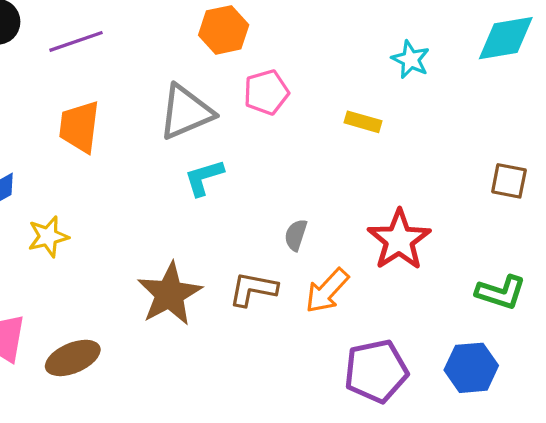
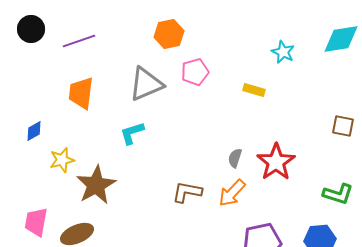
cyan L-shape: (204, 178) -> (132, 133), moved
gray semicircle: (296, 235) -> (235, 158), moved
brown star: (169, 294) -> (96, 185), moved

